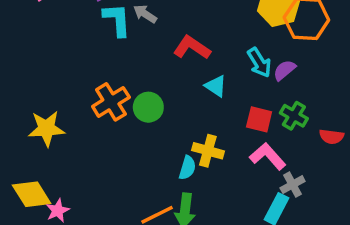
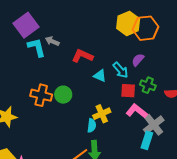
cyan arrow: (259, 63) -> (121, 70), moved
orange cross: (111, 102) -> (41, 95), turned -35
yellow cross: (208, 151) -> (102, 114), turned -30
gray cross: (293, 185) -> (154, 125), size x1.5

